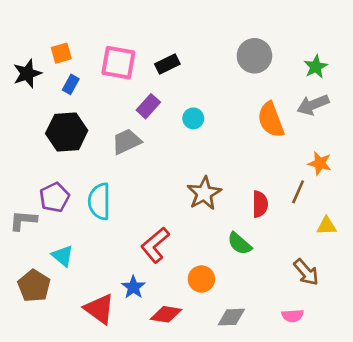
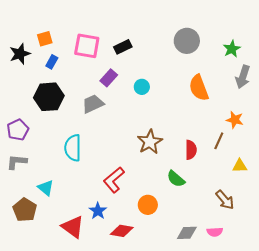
gray arrow: (313, 105) -> (243, 77), moved, turned -50
purple pentagon: (54, 197) -> (18, 130), moved
gray diamond: (231, 317) -> (187, 233), moved

